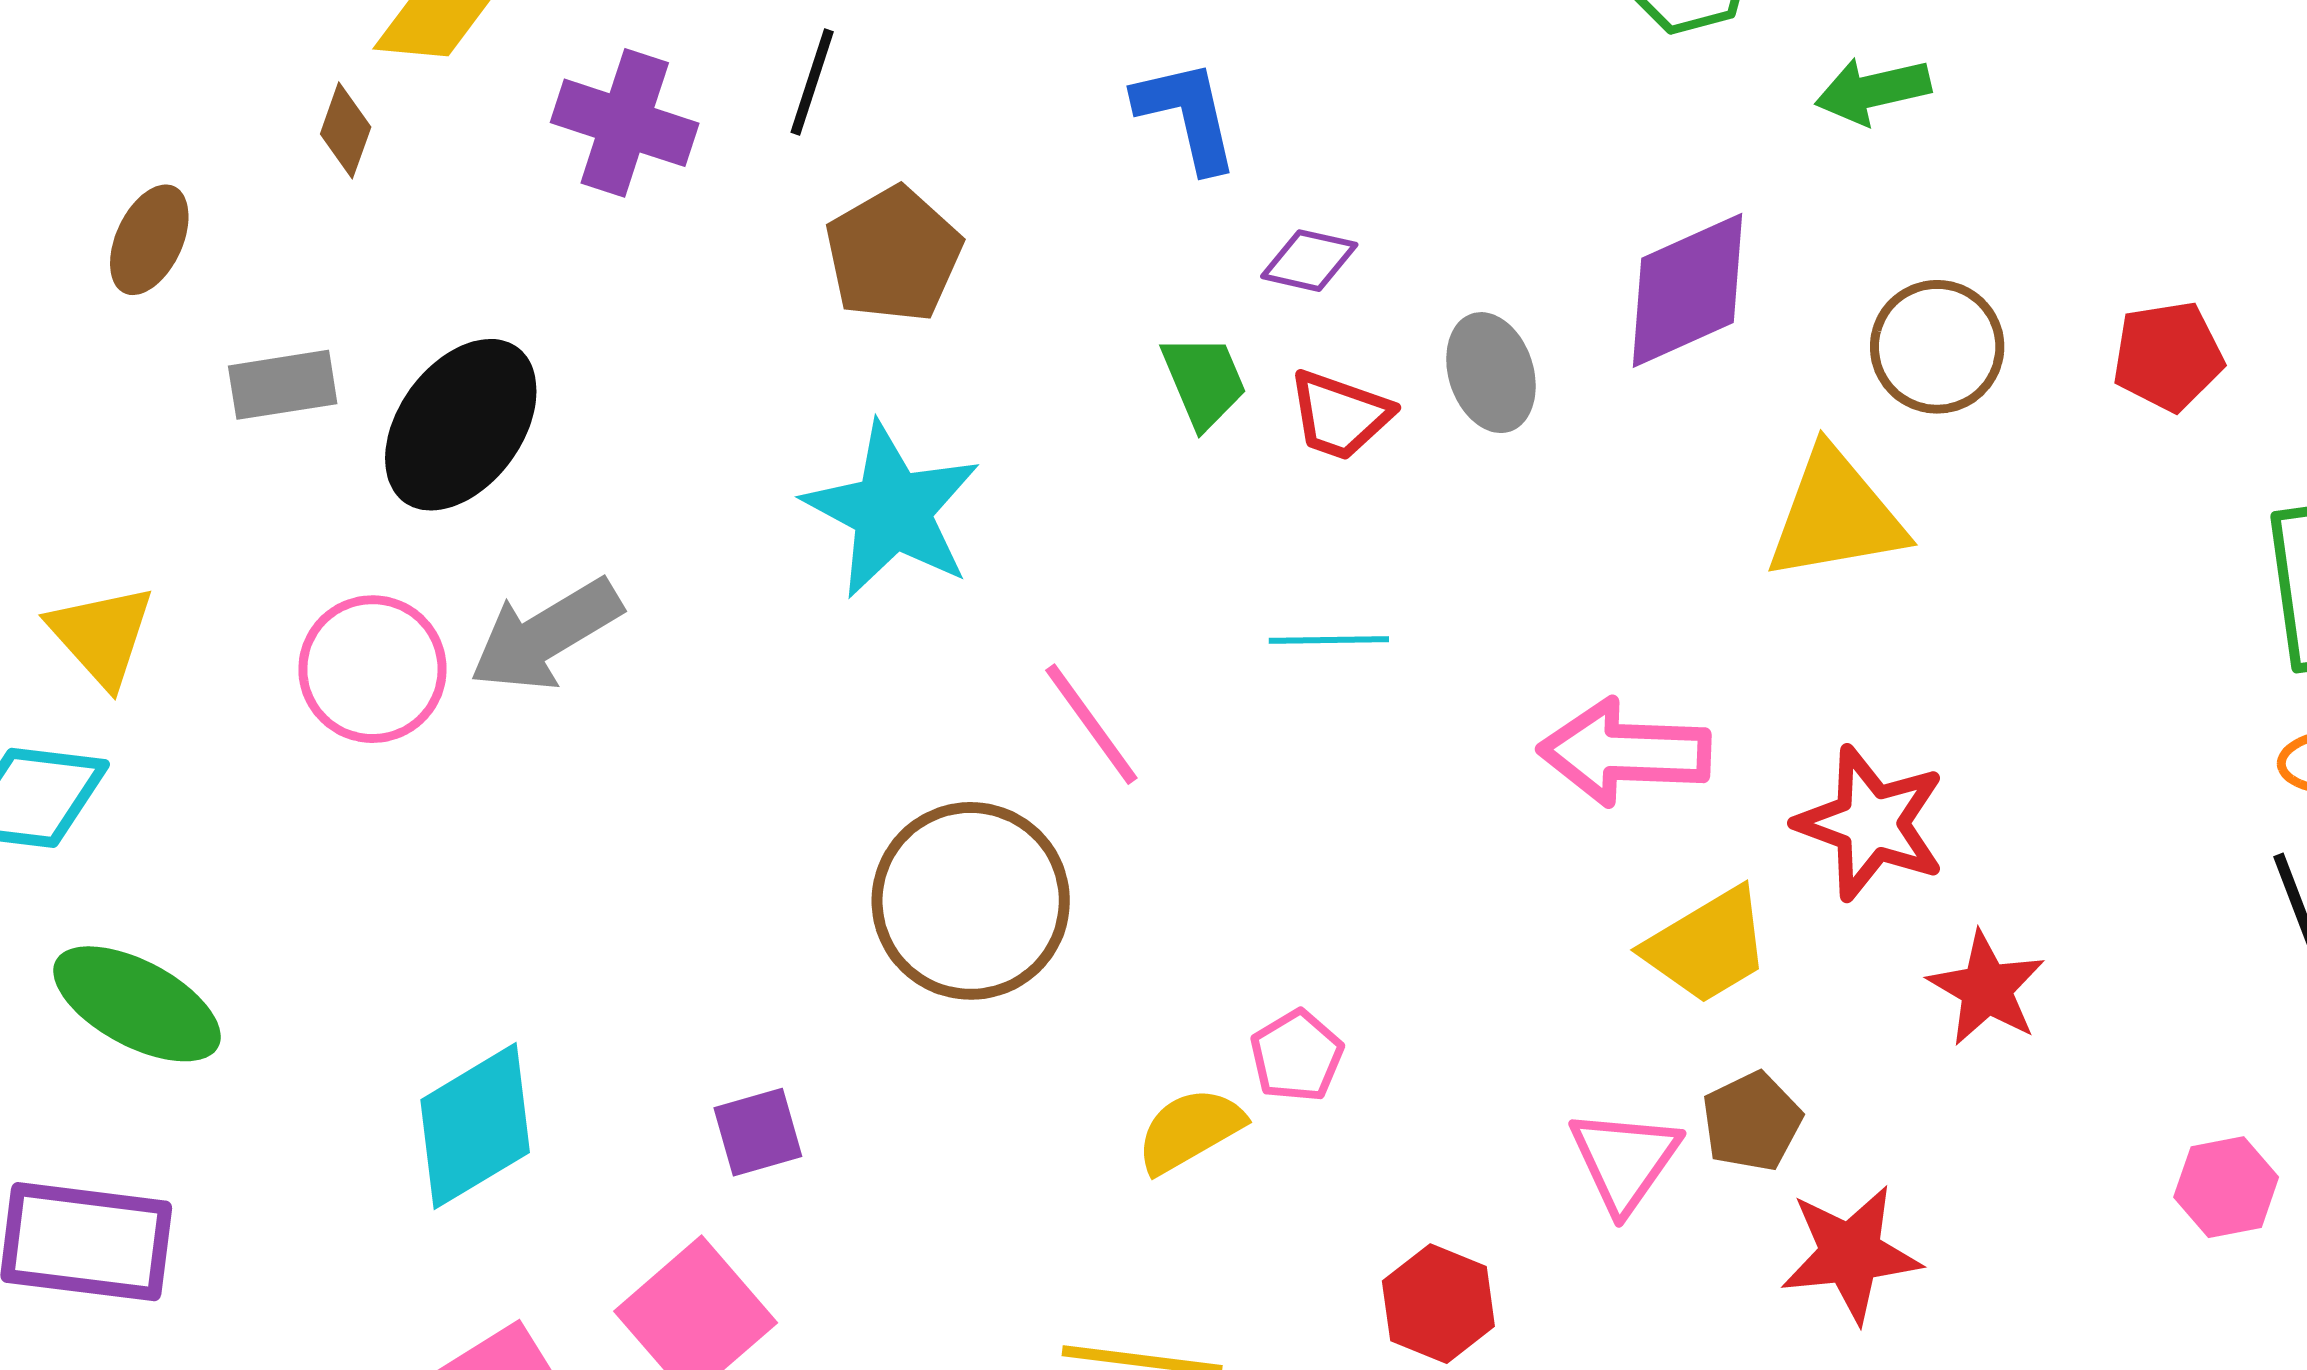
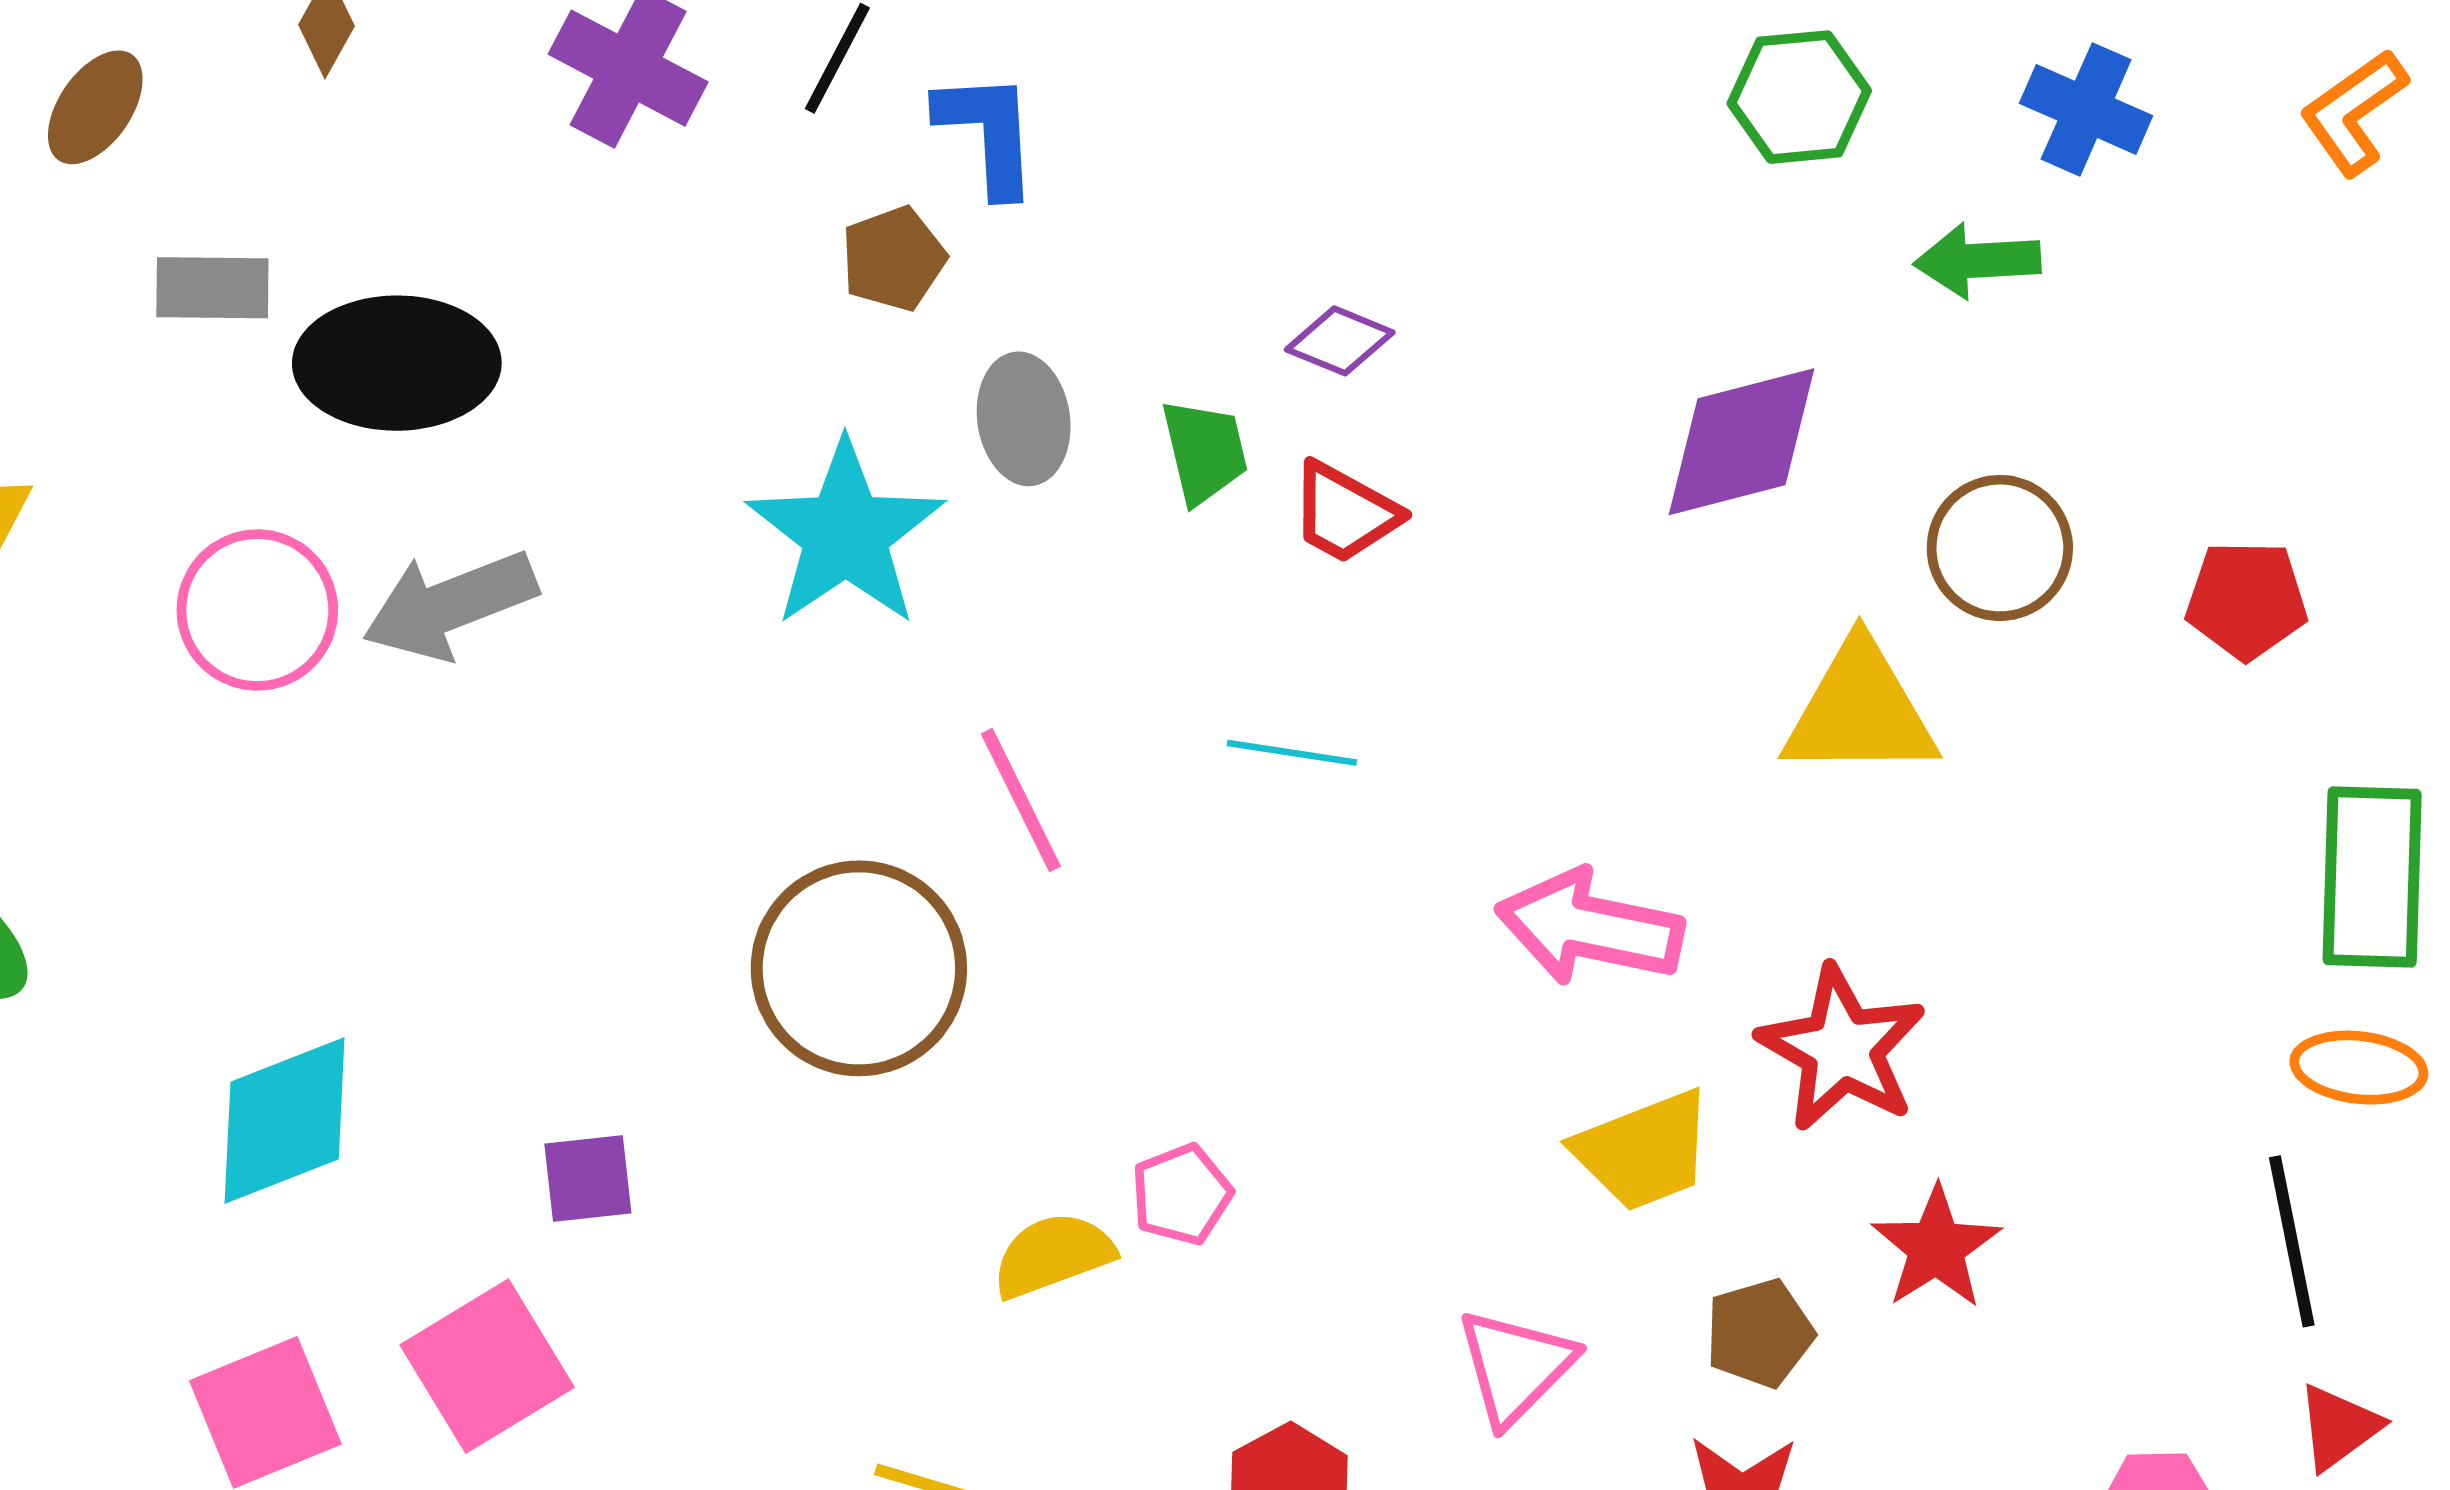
blue L-shape: (1187, 115) -> (988, 133), moved
brown pentagon: (893, 255) -> (893, 259), size x0.7
gray ellipse: (1491, 373) -> (1024, 419), moved
black ellipse: (461, 425) -> (397, 363), turned 44
brown pentagon: (1752, 1122) -> (1760, 1333), moved

